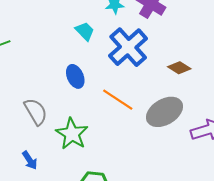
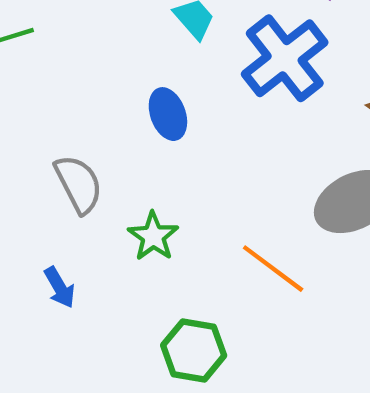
orange line: (118, 100) -> (273, 269), moved
green star: (72, 134) -> (153, 236), size x0.7

